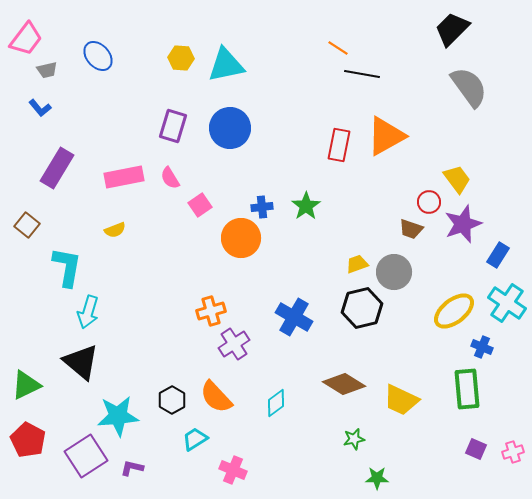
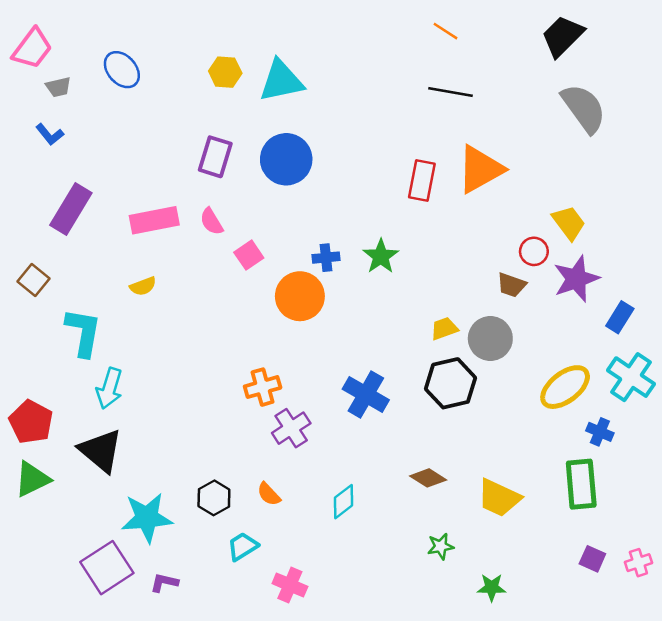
orange line: (338, 48) -> (446, 31), moved
brown diamond: (344, 384) -> (428, 478), size x0.7
orange semicircle: (216, 397) -> (269, 494), size x0.6
red pentagon: (28, 440) -> (31, 422), moved
green star: (377, 478) -> (492, 587), moved

